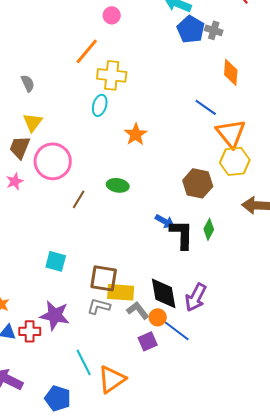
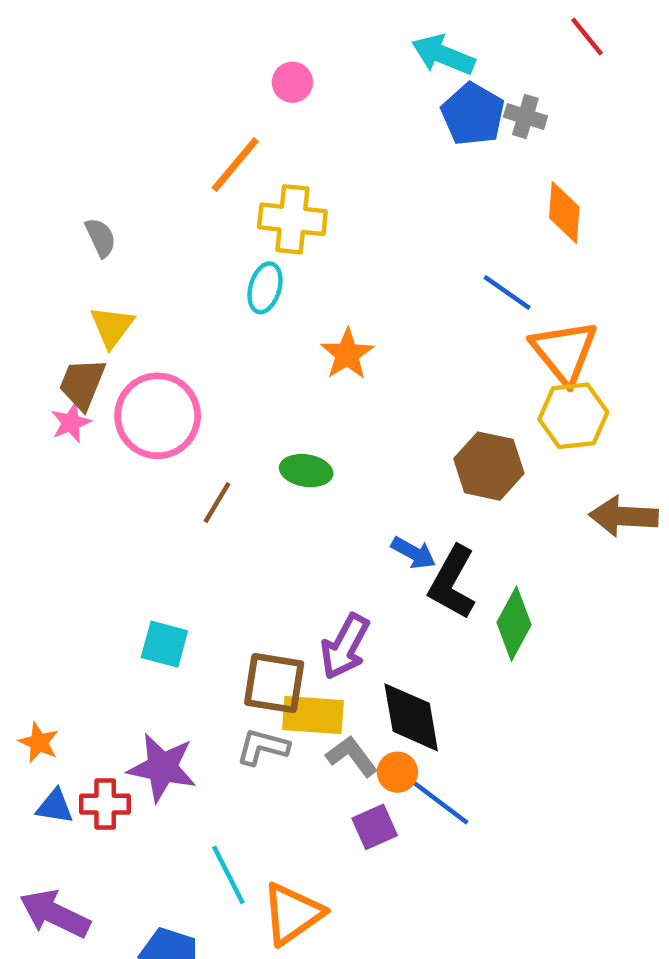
pink star: (15, 181) -> (71, 423), moved
green diamond: (209, 229) -> (514, 624), moved, size x1.4
black L-shape: (182, 234) -> (452, 583), turned -152
purple arrow: (196, 297) -> (345, 646), moved

